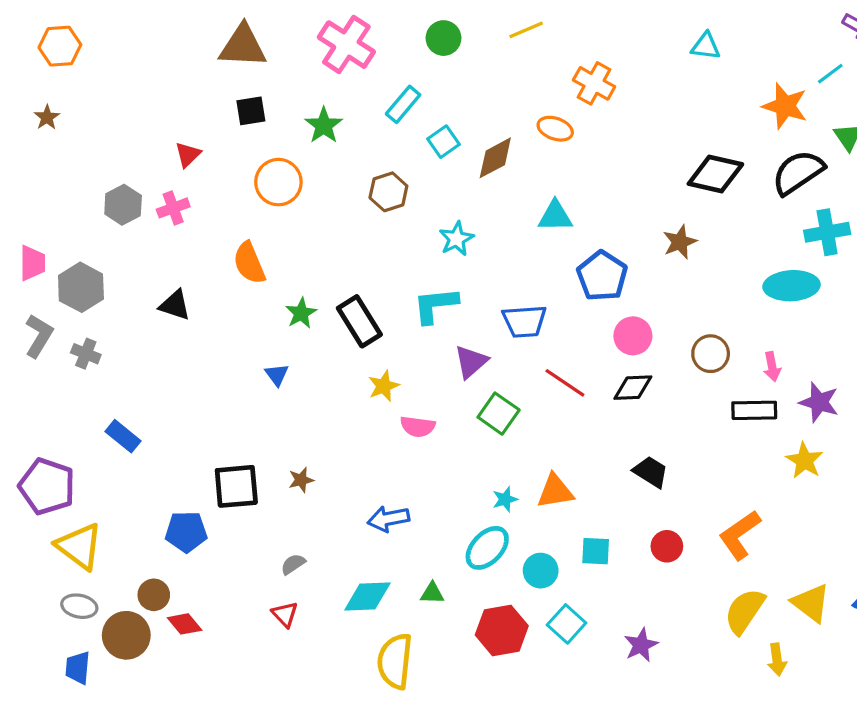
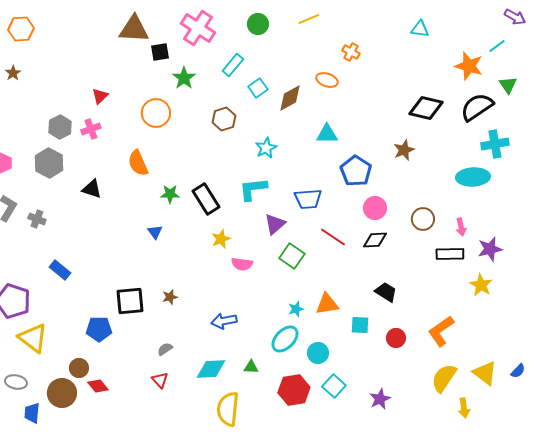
orange cross: (594, 83) -> (351, 52), size x0.7
black square: (251, 111) -> (160, 52), moved
gray hexagon: (81, 287) -> (49, 163), moved
green star: (301, 313) -> (170, 194), turned 30
purple star: (819, 402) -> (490, 249), turned -30
cyan square: (596, 551) -> (360, 325), moved
gray ellipse: (79, 606) -> (16, 382), moved

